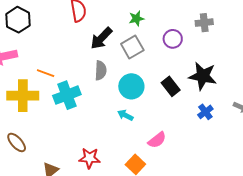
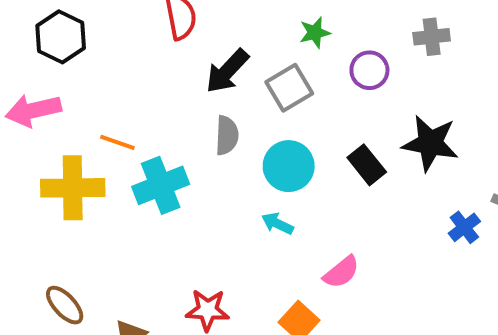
green star: (136, 19) -> (315, 33), moved
blue cross: (205, 112) -> (464, 227), moved
brown ellipse: (17, 142) -> (65, 305), moved

